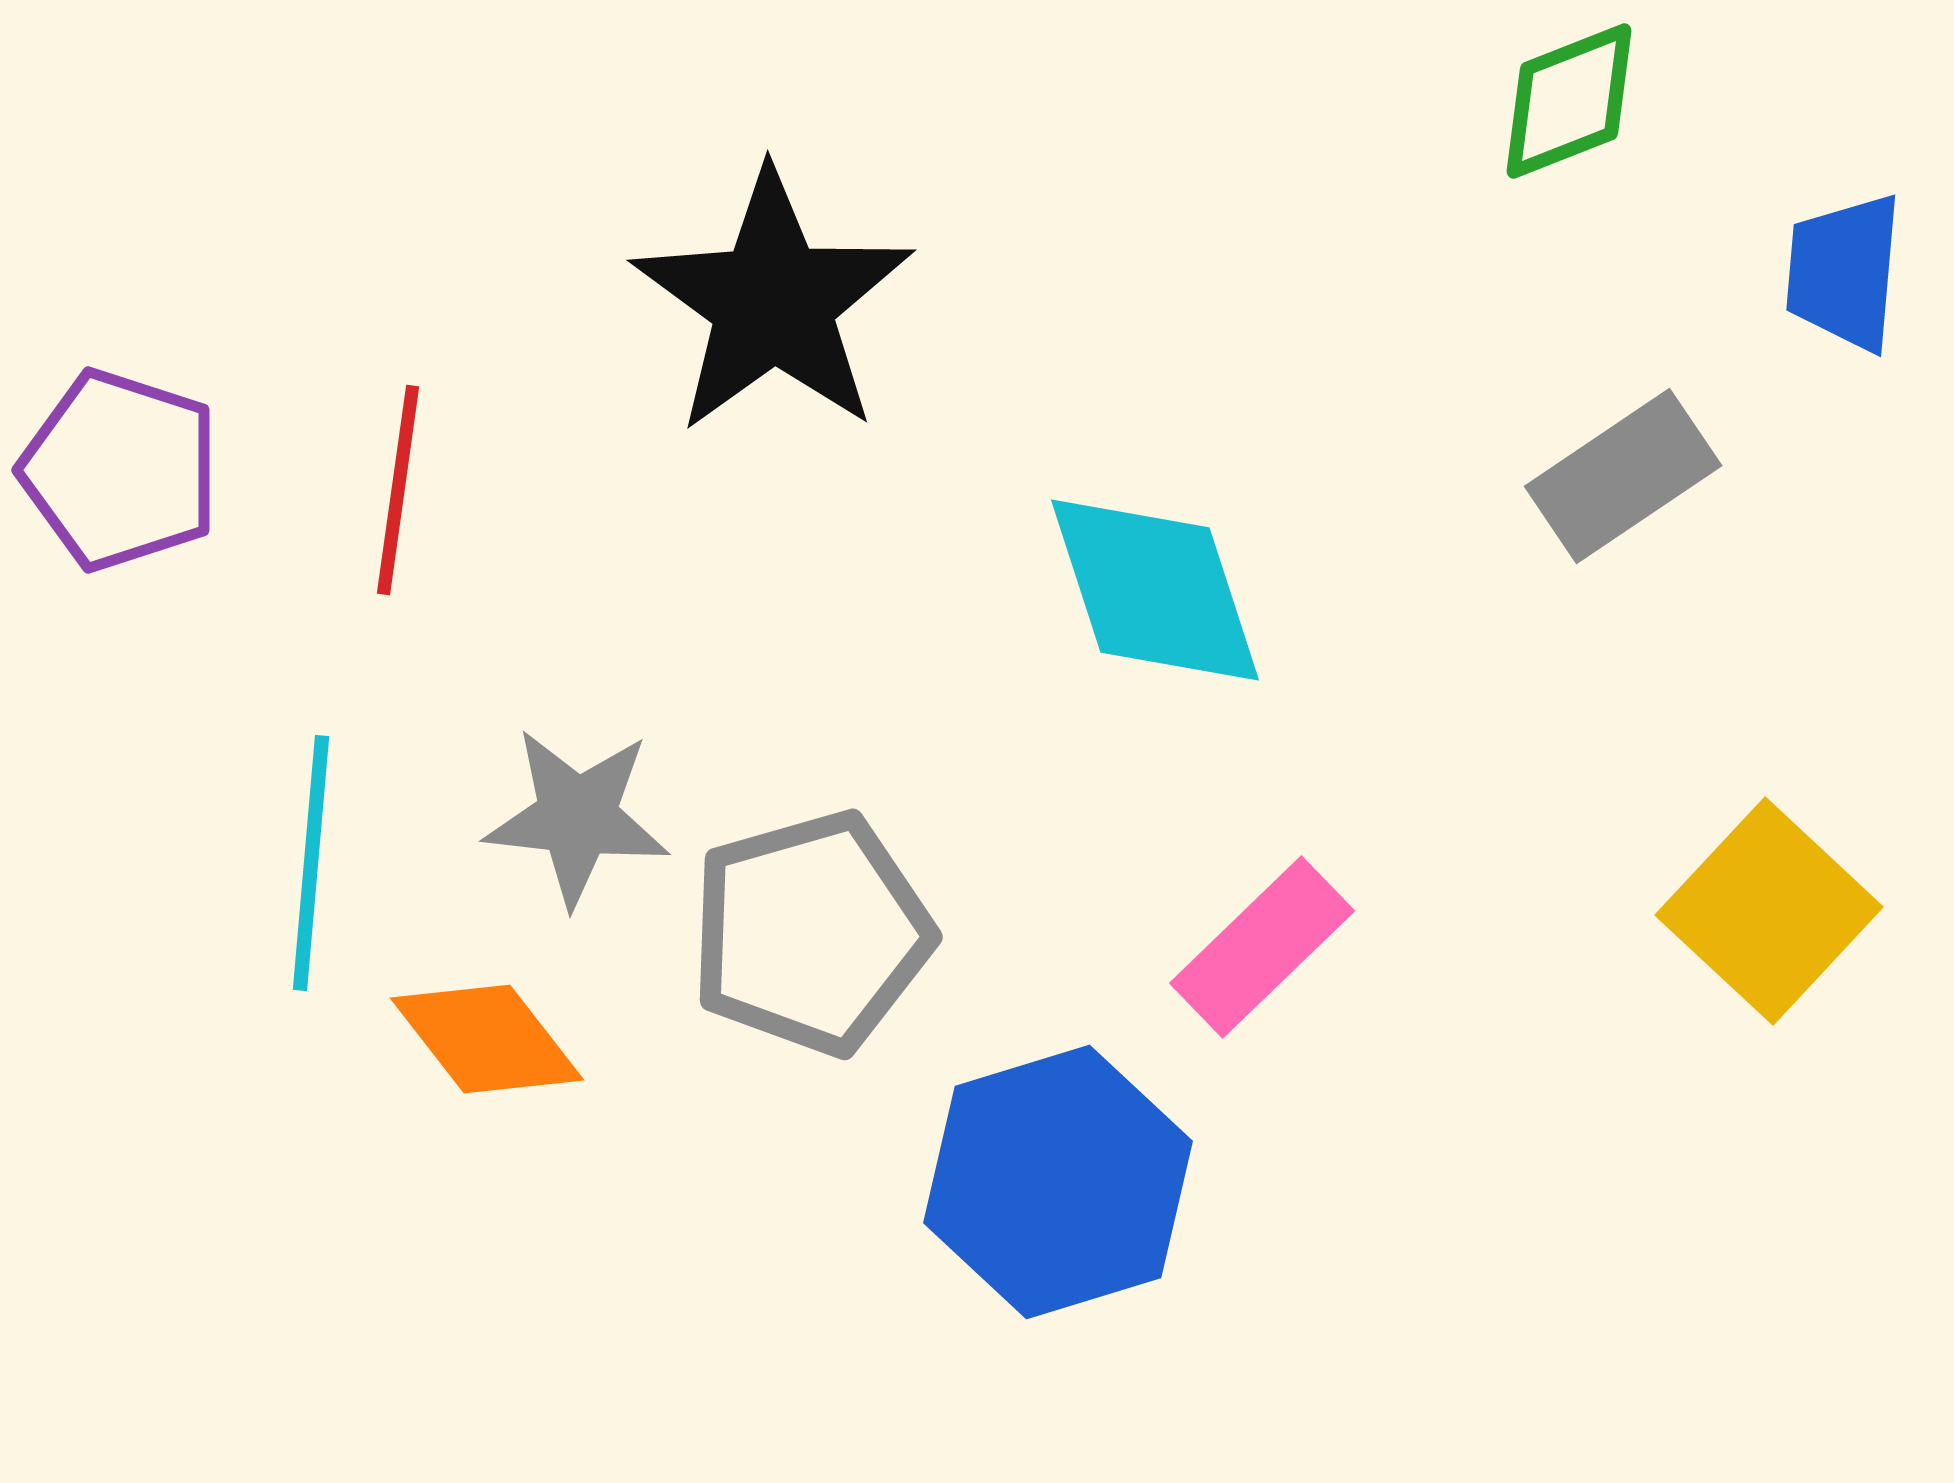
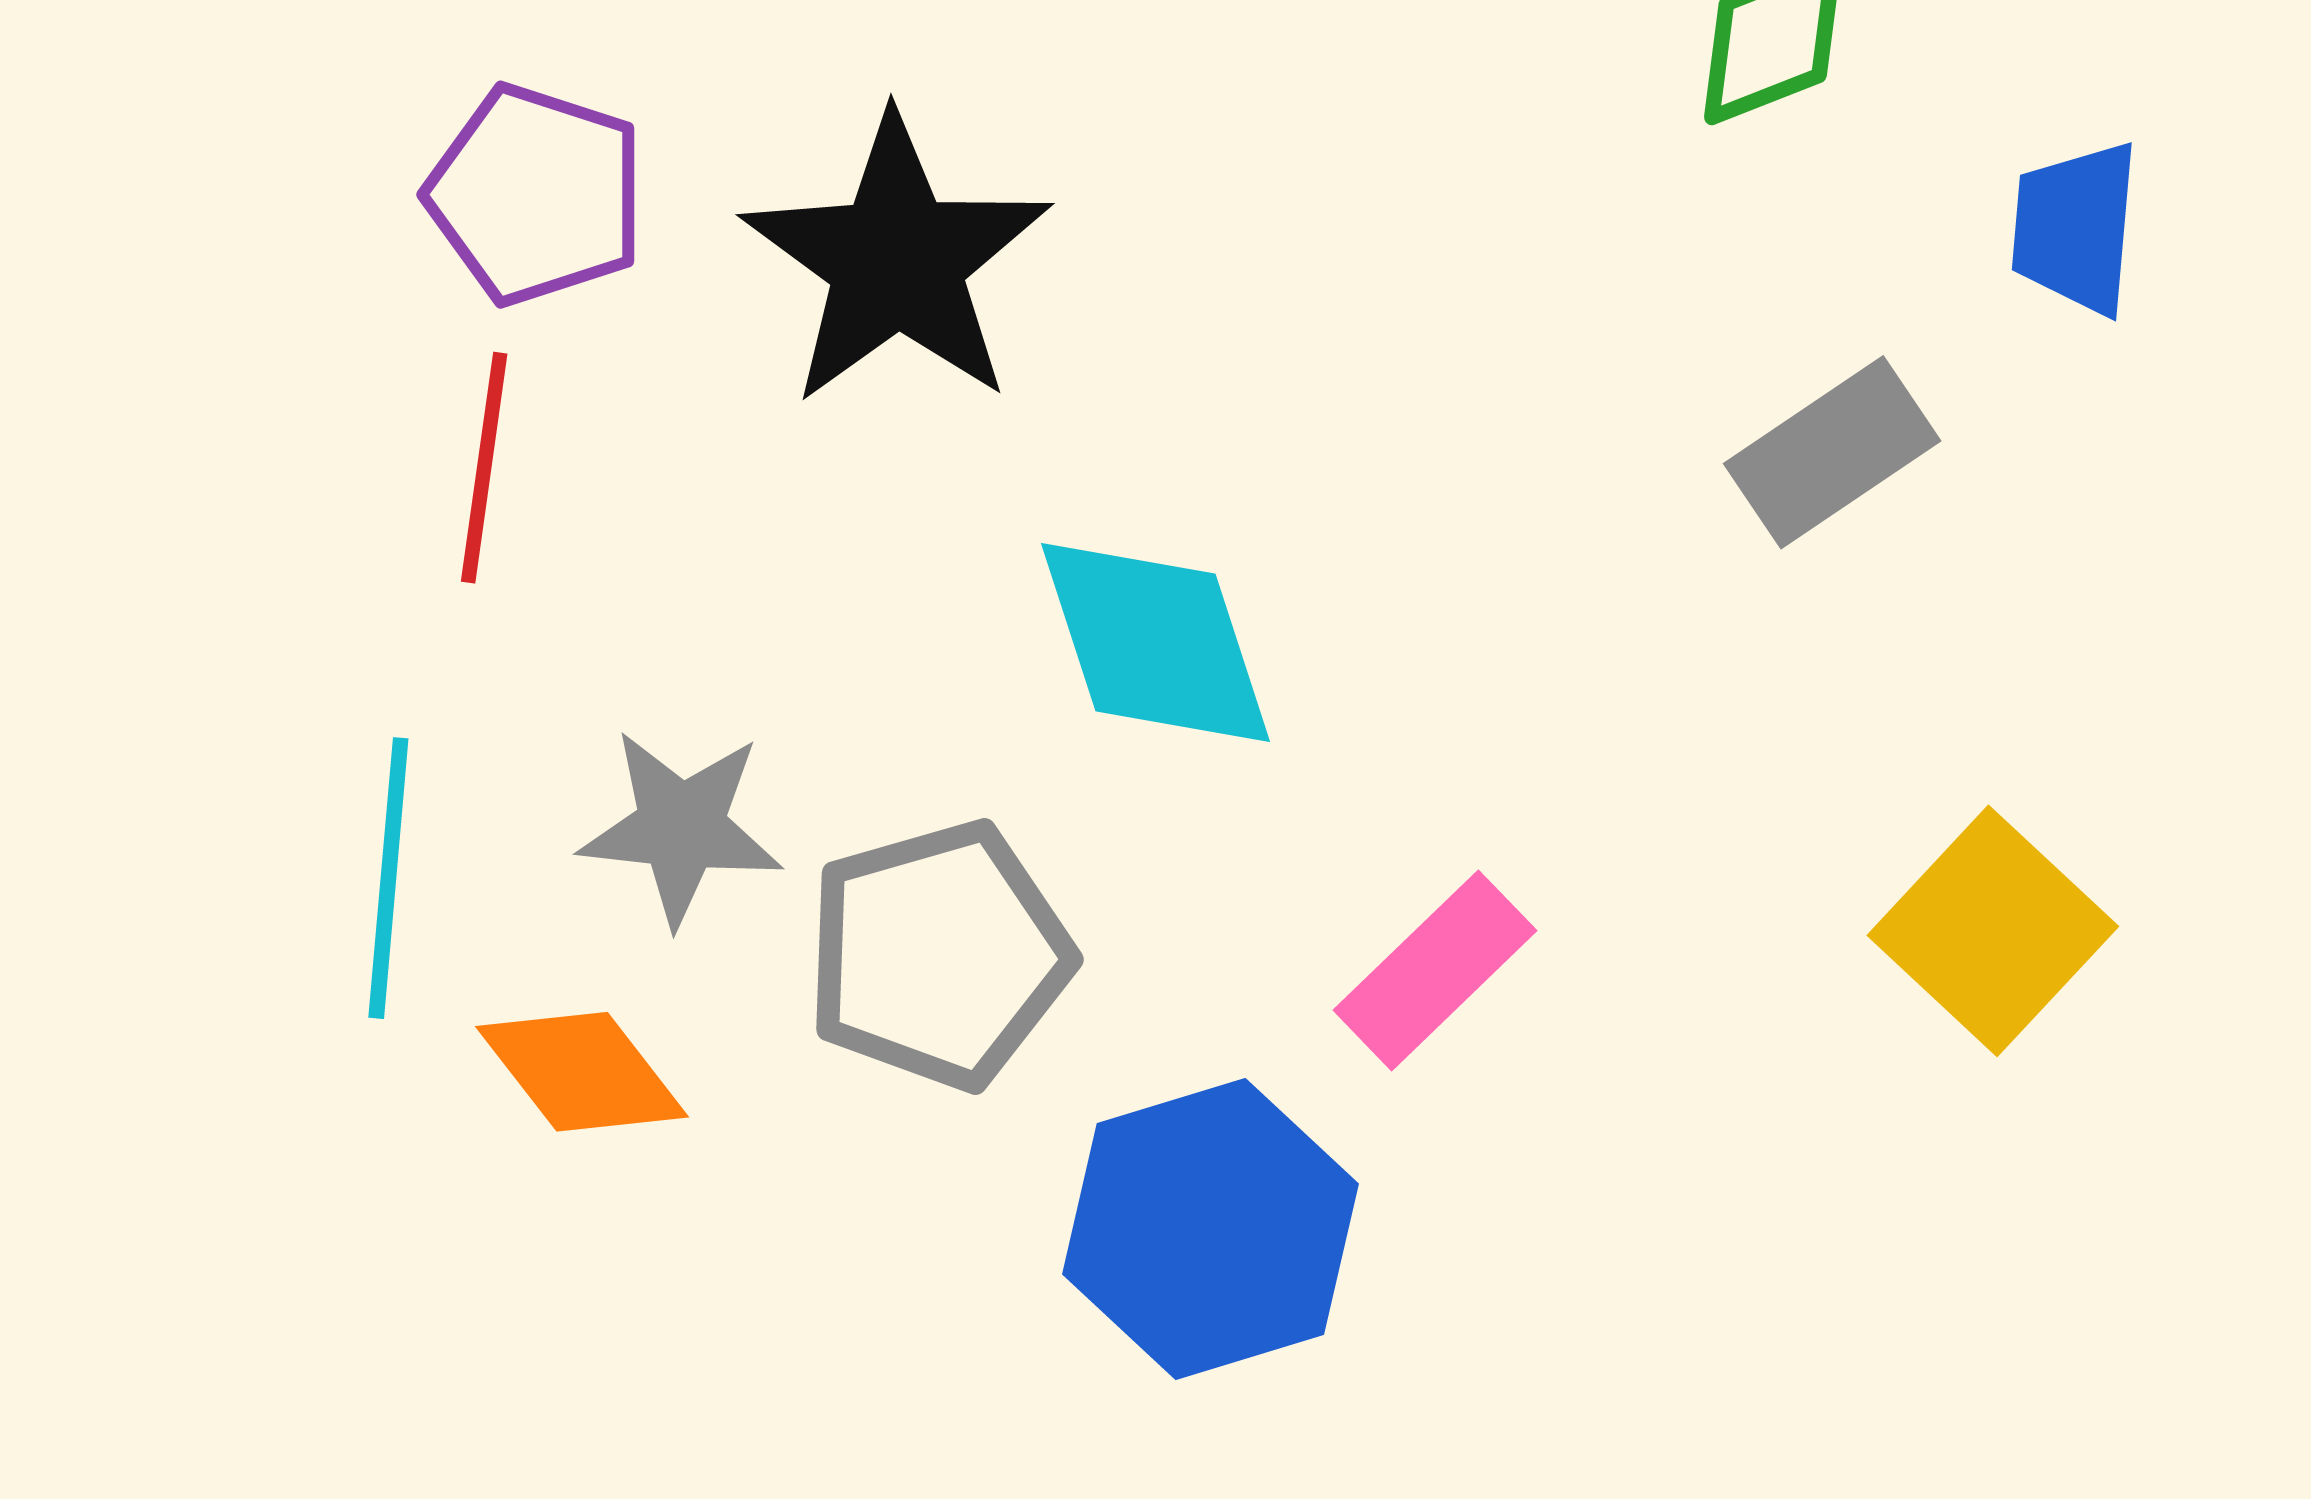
purple pentagon: (120, 470) -> (536, 195), moved
cyan diamond: (1155, 590) -> (1155, 643), moved

